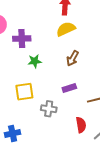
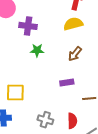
yellow square: (24, 92) -> (15, 93), moved
gray cross: (49, 109) -> (45, 120), moved

